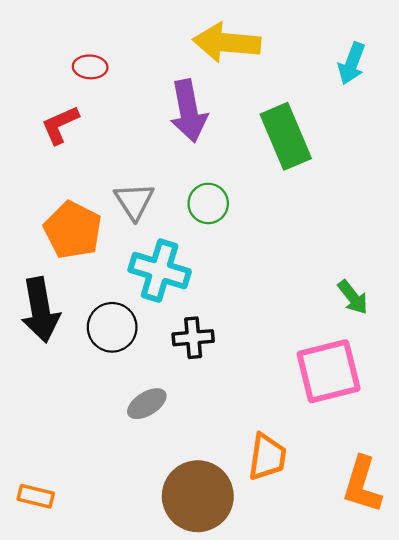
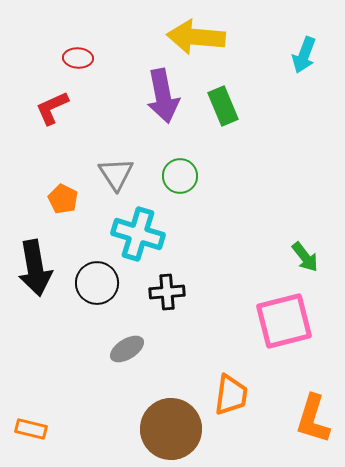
green rectangle: (286, 136) -> (223, 106), moved, size x0.7
orange pentagon: (73, 230) -> (63, 199), size x0.6

